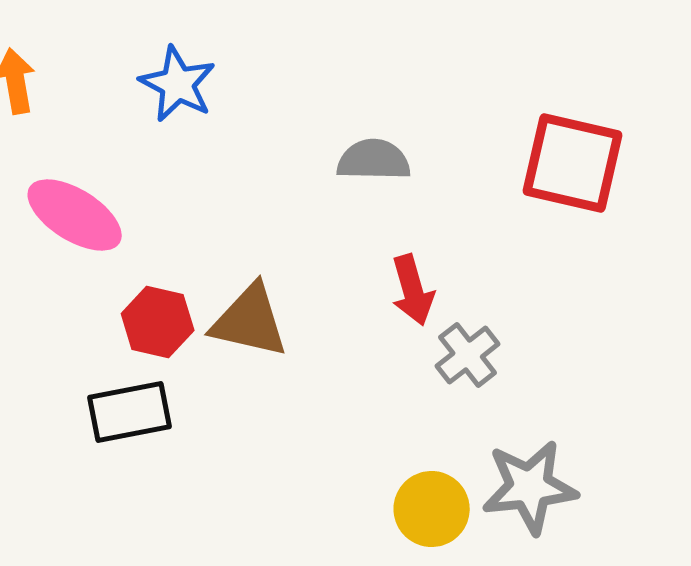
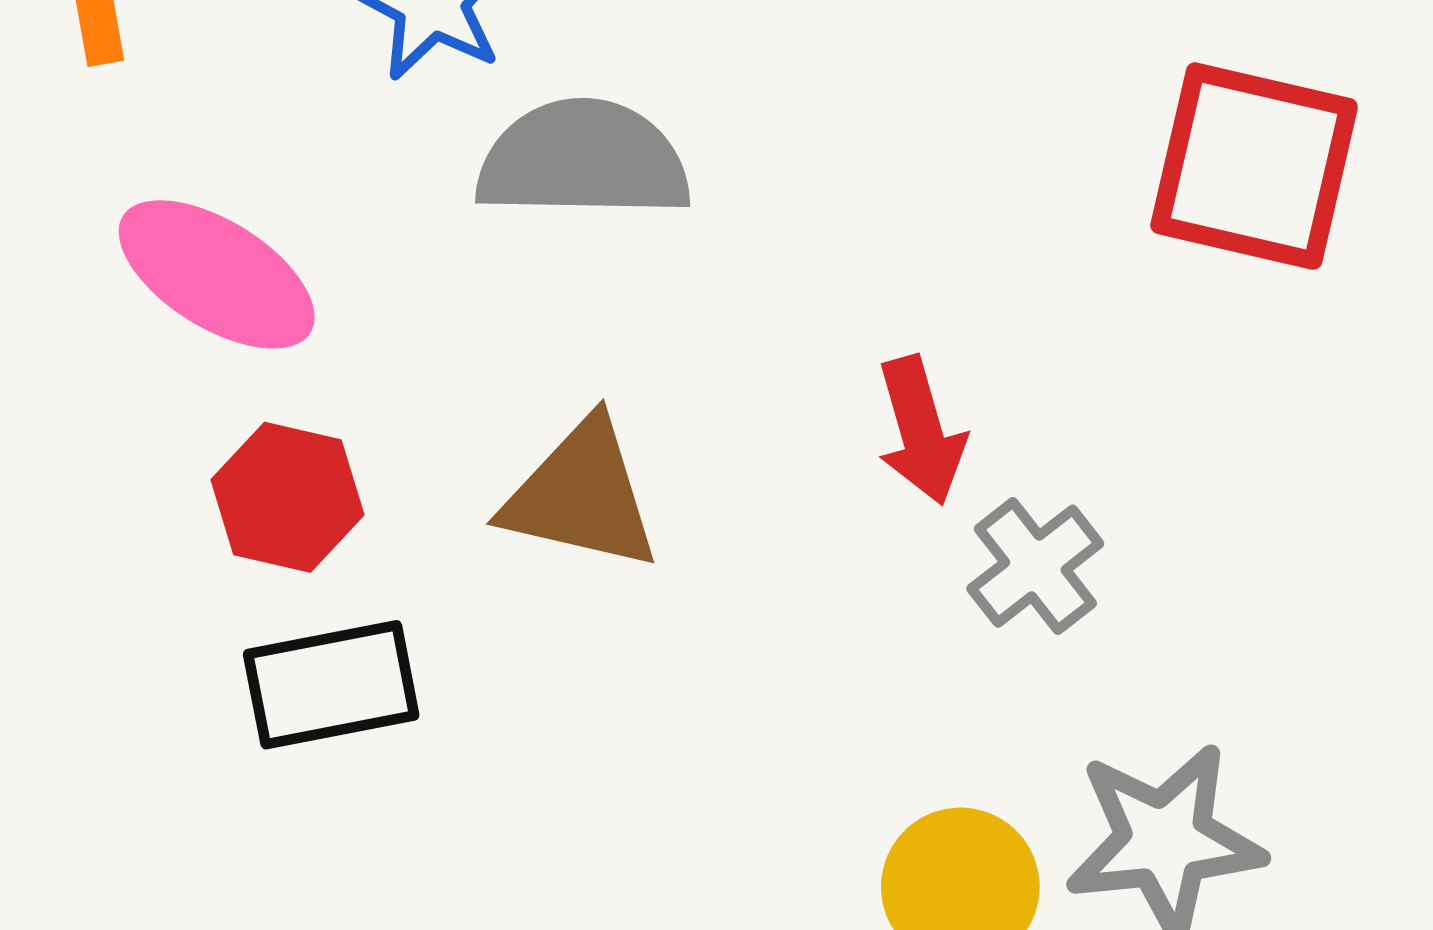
gray semicircle: (374, 160) -> (583, 160), moved, size x1.4
red hexagon: (158, 322) -> (287, 497), moved

